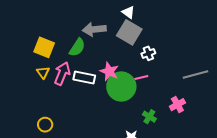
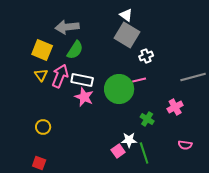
gray arrow: (94, 29) -> (67, 27), moved
pink star: (109, 71) -> (84, 97), moved

